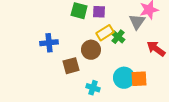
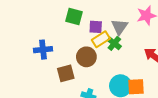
purple square: (99, 12) -> (96, 27), moved
gray triangle: (137, 22) -> (119, 27), moved

